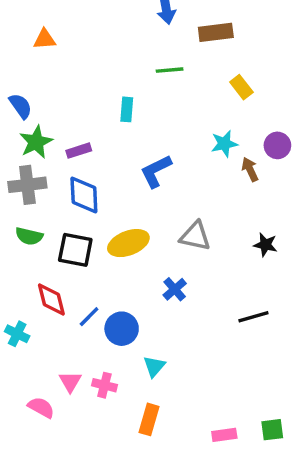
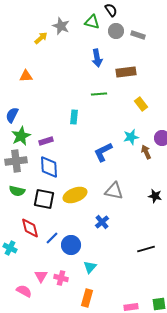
blue semicircle: (21, 106) -> (12, 115), turned -119
blue L-shape: (156, 171) -> (103, 152), moved
black line: (253, 317) -> (146, 249), moved

